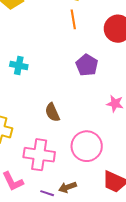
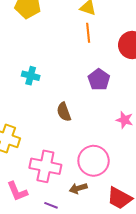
brown semicircle: (52, 112) -> (64, 112), moved
brown arrow: (67, 187) -> (78, 188), moved

